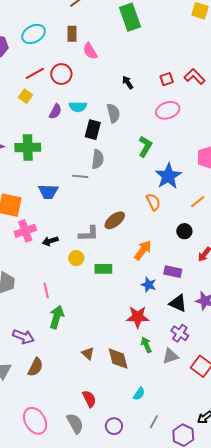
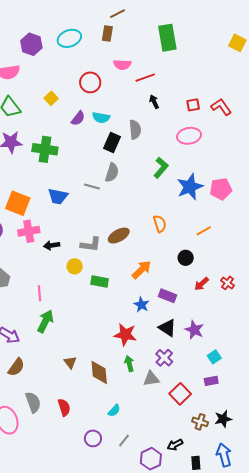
brown rectangle: (72, 34) -> (107, 34), moved
pink semicircle: (90, 51) -> (122, 65), turned -66
red line: (35, 73) -> (145, 78), moved
blue star: (168, 176) -> (190, 187), moved
gray semicircle: (75, 423) -> (33, 402), moved
purple circle: (114, 426) -> (93, 438), moved

